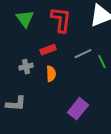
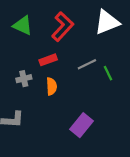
green triangle: (25, 19) -> (23, 25), turned -30
red L-shape: (61, 20) -> (63, 27), turned 36

